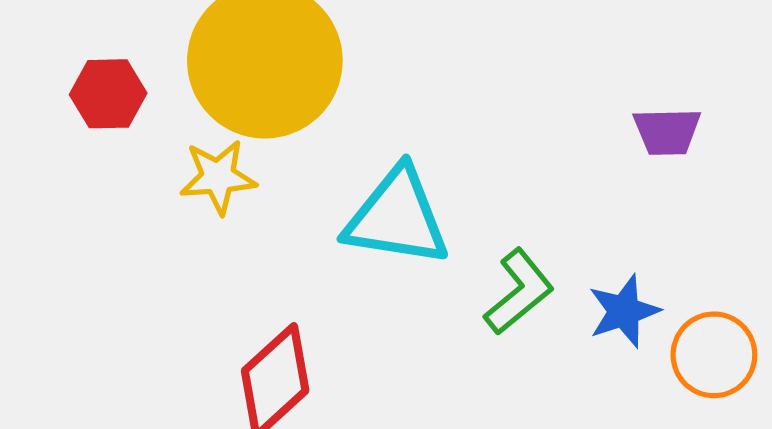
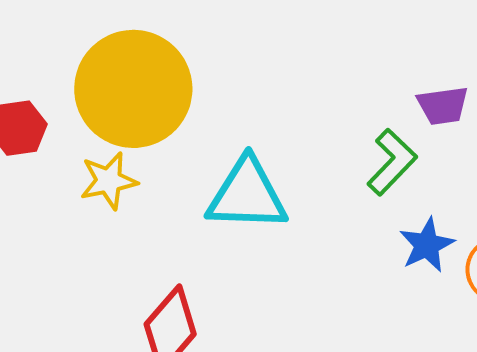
green L-shape: (519, 292) -> (392, 162), moved

